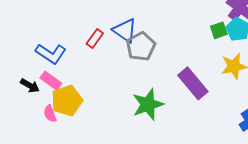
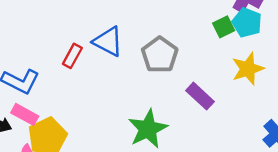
gray pentagon: (141, 46) -> (160, 55), moved
purple rectangle: (193, 83) -> (200, 96), size x0.7

